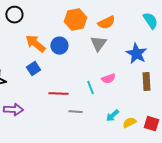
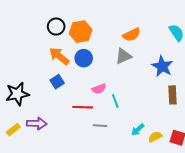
black circle: (14, 15) -> (56, 27), moved
orange hexagon: (75, 20) -> (81, 32), moved
gray triangle: (98, 44) -> (123, 56), turned 30
pink semicircle: (108, 79) -> (99, 89), moved

